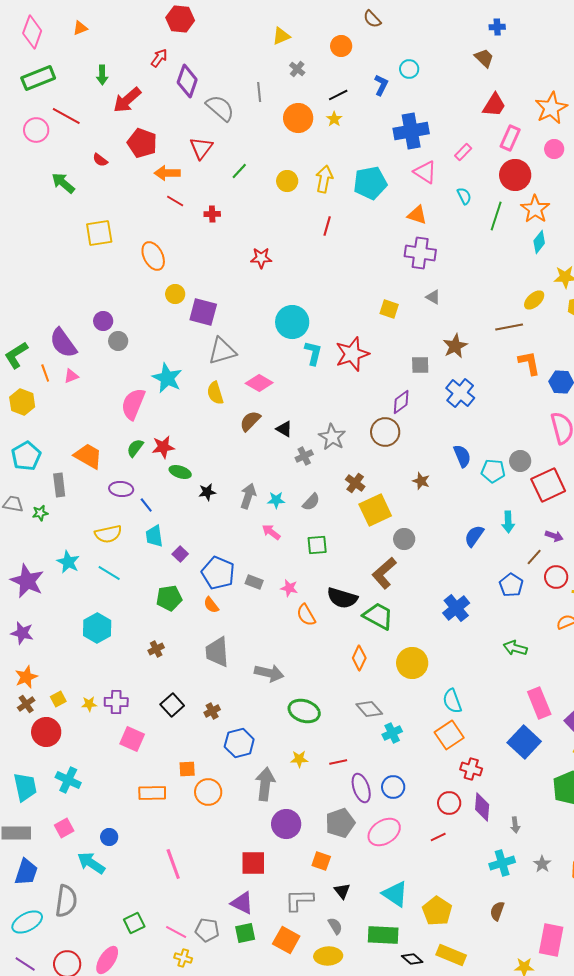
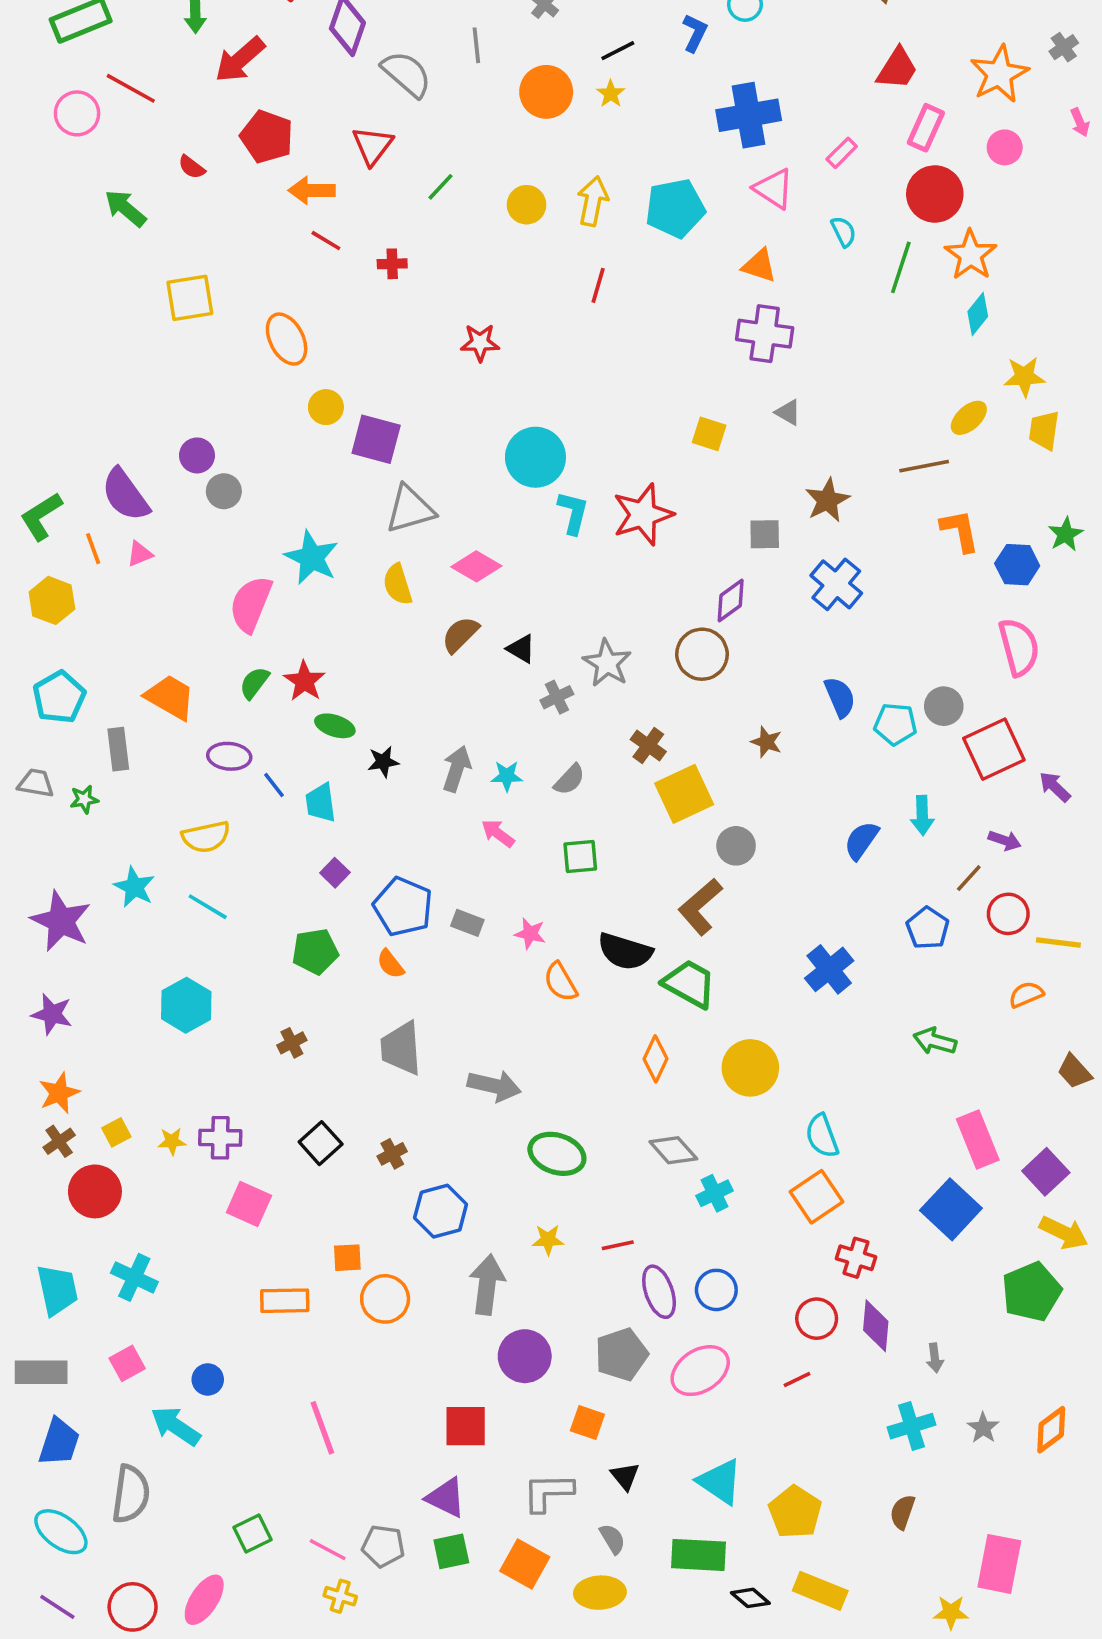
red star: (163, 447) -> (304, 681), turned -30
cyan trapezoid: (154, 536) -> (321, 803), moved
cyan ellipse: (27, 922) -> (61, 1532), turned 64

